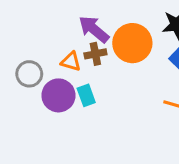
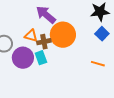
orange circle: (132, 43) -> (63, 35), moved
brown cross: (95, 54) -> (44, 42), moved

